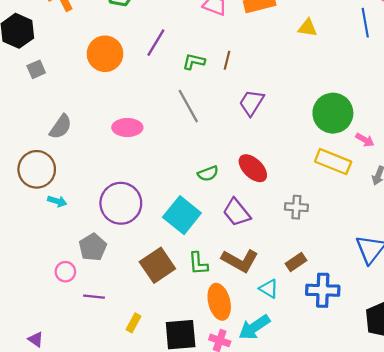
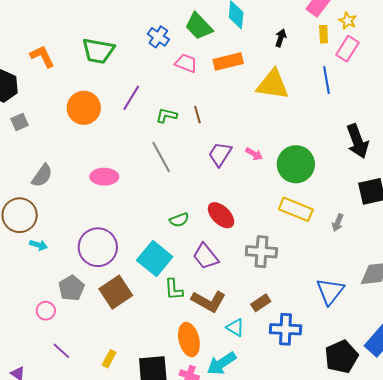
yellow triangle: (308, 28) -> (273, 85), size x1.8
brown line: (227, 60) -> (197, 114), turned -30
pink arrow: (365, 140) -> (254, 154), moved
gray cross: (296, 207) -> (261, 252), size x1.4
green L-shape: (198, 263) -> (174, 289), moved
brown square: (157, 265) -> (116, 292), moved
purple line: (94, 297) -> (61, 351), moved, turned 36

